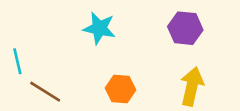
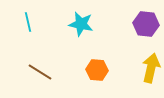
cyan line: (17, 61) -> (28, 22), moved

